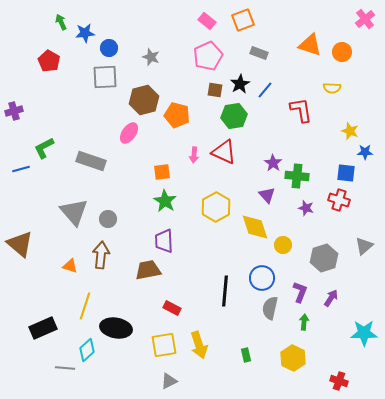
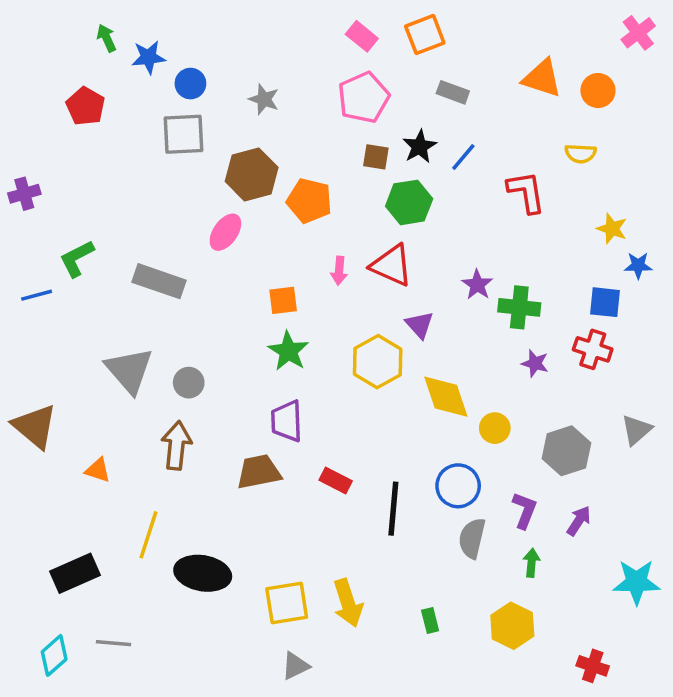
purple triangle: (267, 195) -> (420, 325), moved
orange triangle: (70, 266) -> (98, 470), moved
red rectangle: (172, 308) -> (336, 481), moved
cyan diamond: (87, 350) -> (54, 655), moved

